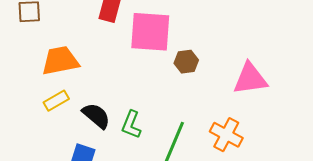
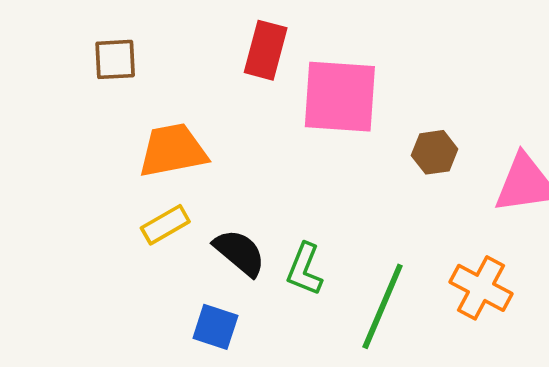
brown hexagon: (186, 62) -> (435, 152), moved

